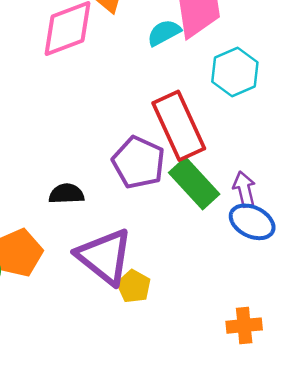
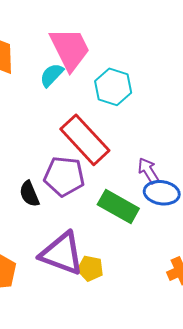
green rectangle: (194, 183) -> (118, 206), moved
black semicircle: (66, 194) -> (29, 194), moved, turned -92

